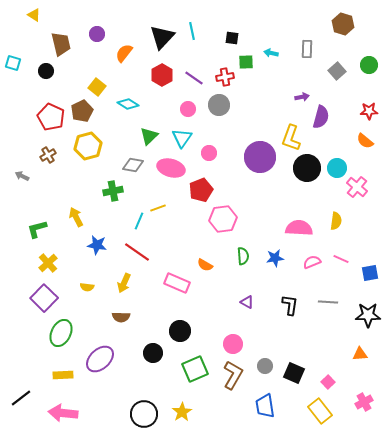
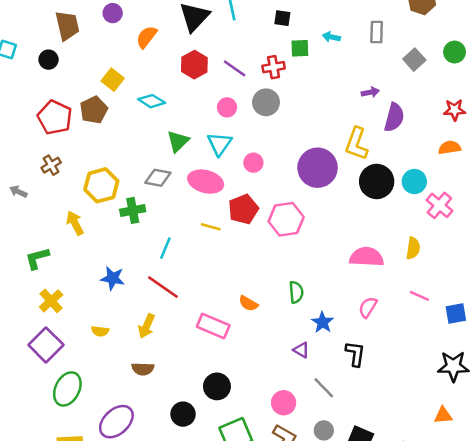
orange semicircle: (365, 141) -> (450, 148), turned 132
yellow hexagon: (88, 146) -> (101, 185), moved
yellow line: (158, 208) -> (211, 227), moved, turned 35
yellow arrow: (76, 217) -> (75, 223), moved
pink hexagon: (223, 219) -> (286, 219), moved
blue star: (275, 258) -> (323, 322), moved, turned -30
pink semicircle: (312, 262) -> (368, 307), moved, turned -36
gray line: (328, 302) -> (324, 388), moved, turned 42

